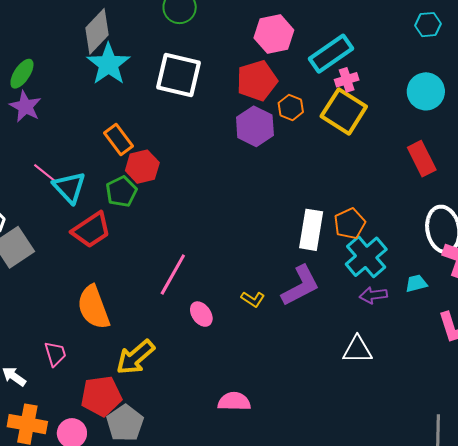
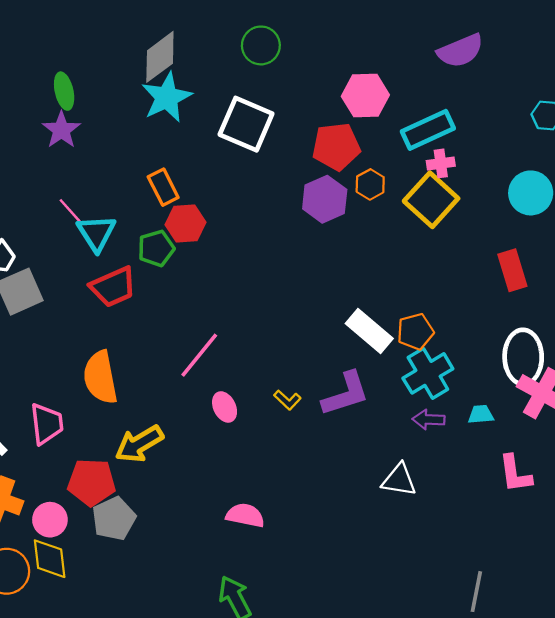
green ellipse: (22, 74) -> (64, 91), turned -56
white rectangle: (311, 230) -> (369, 331), turned -69
pink trapezoid: (55, 354) -> (47, 424), size x1.4

